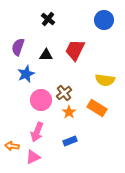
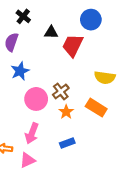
black cross: (48, 19) -> (23, 16), moved
blue circle: (104, 20) -> (91, 20), moved
black triangle: (46, 55) -> (51, 32), moved

